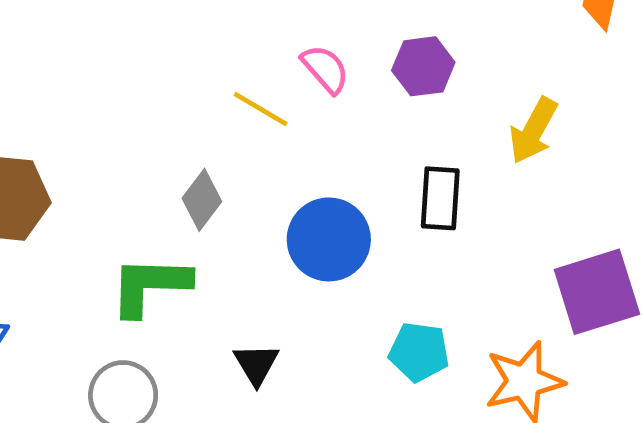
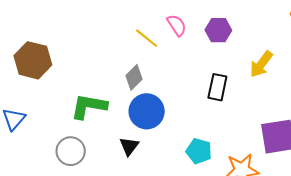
gray diamond: (202, 200) -> (134, 77), moved
blue circle: (329, 239) -> (147, 111), moved

